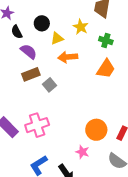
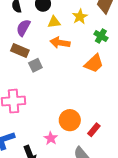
purple semicircle: (29, 51) -> (23, 28), turned -114
brown rectangle: (31, 74) -> (20, 50), turned 30

